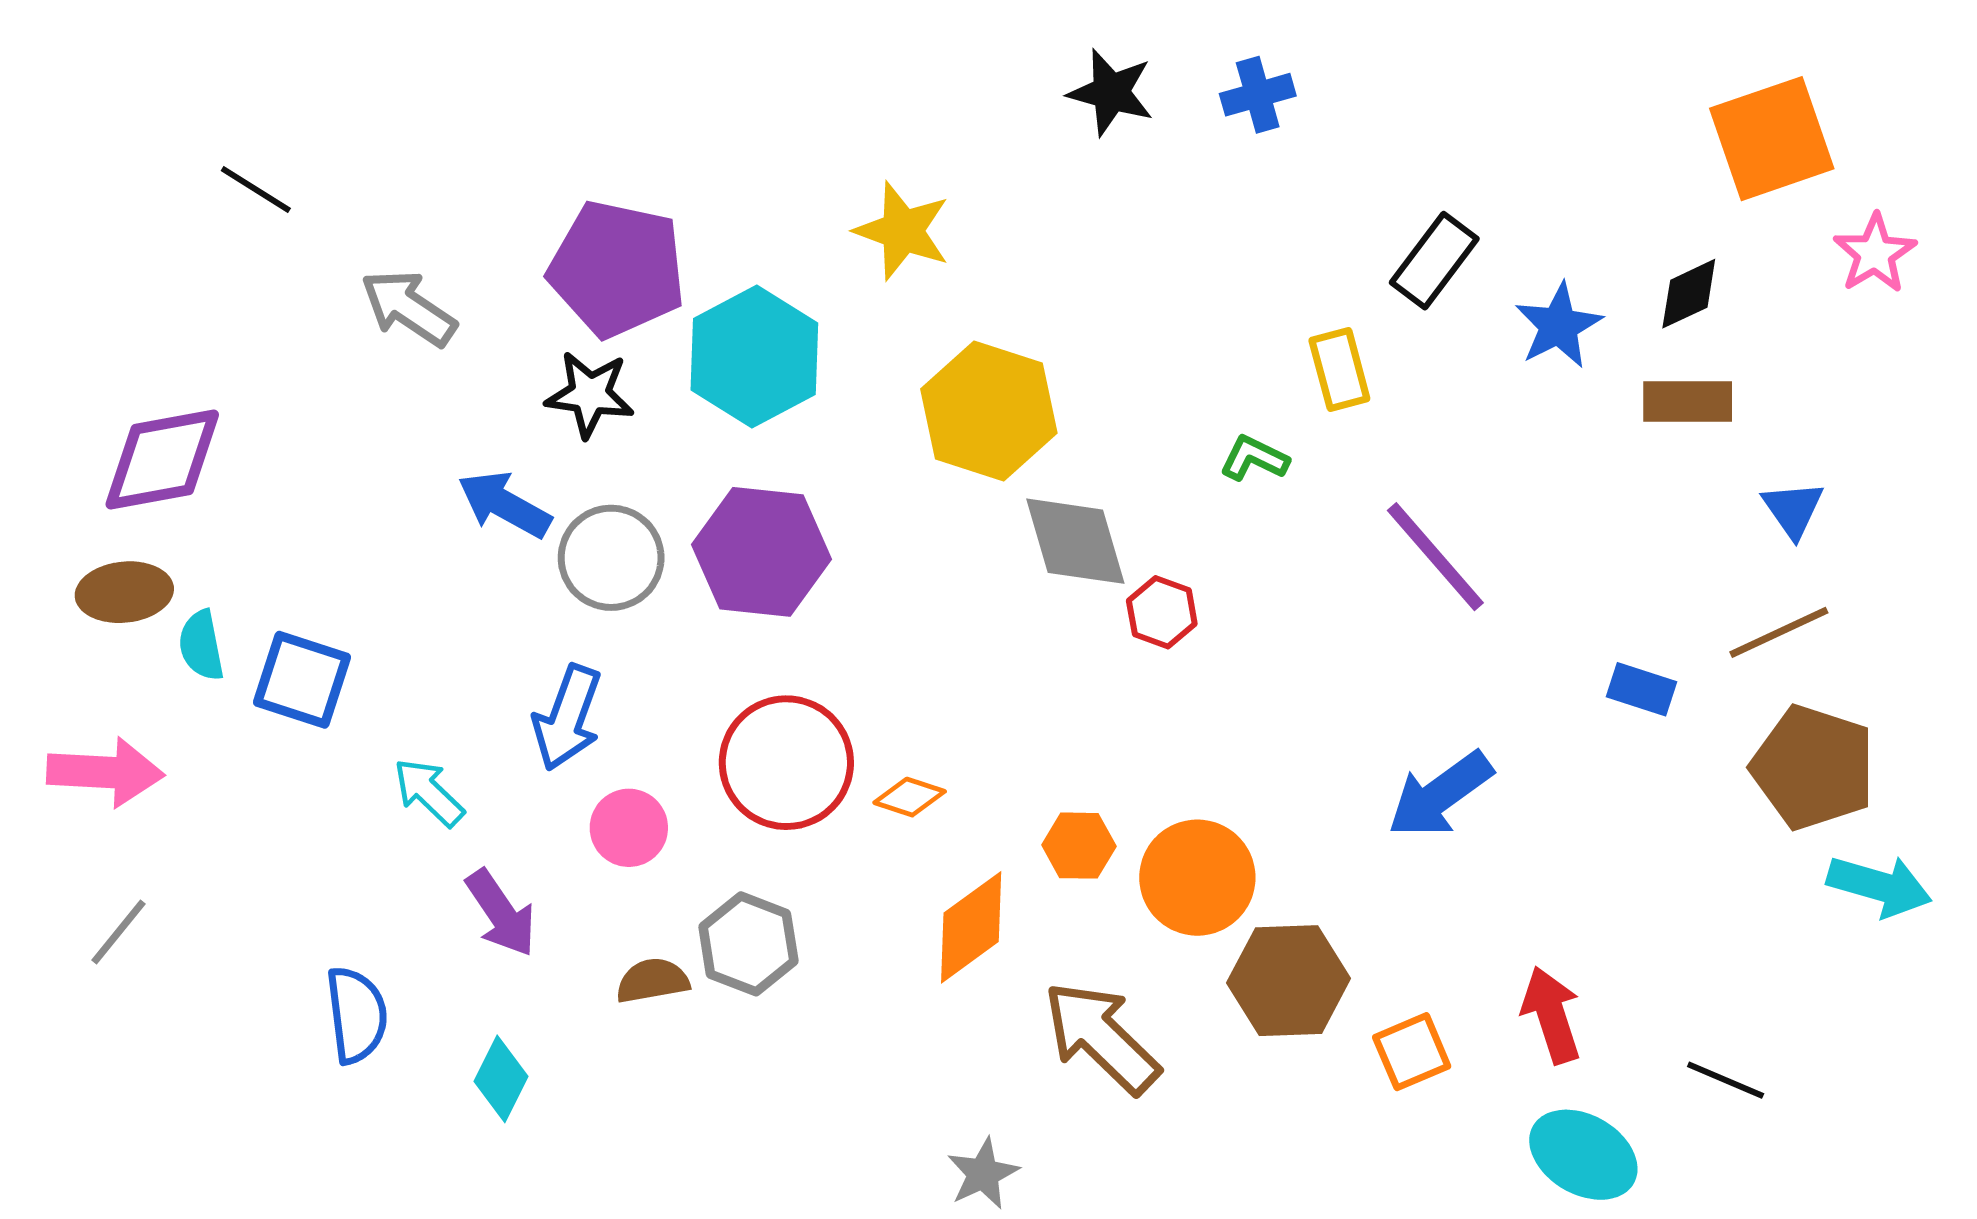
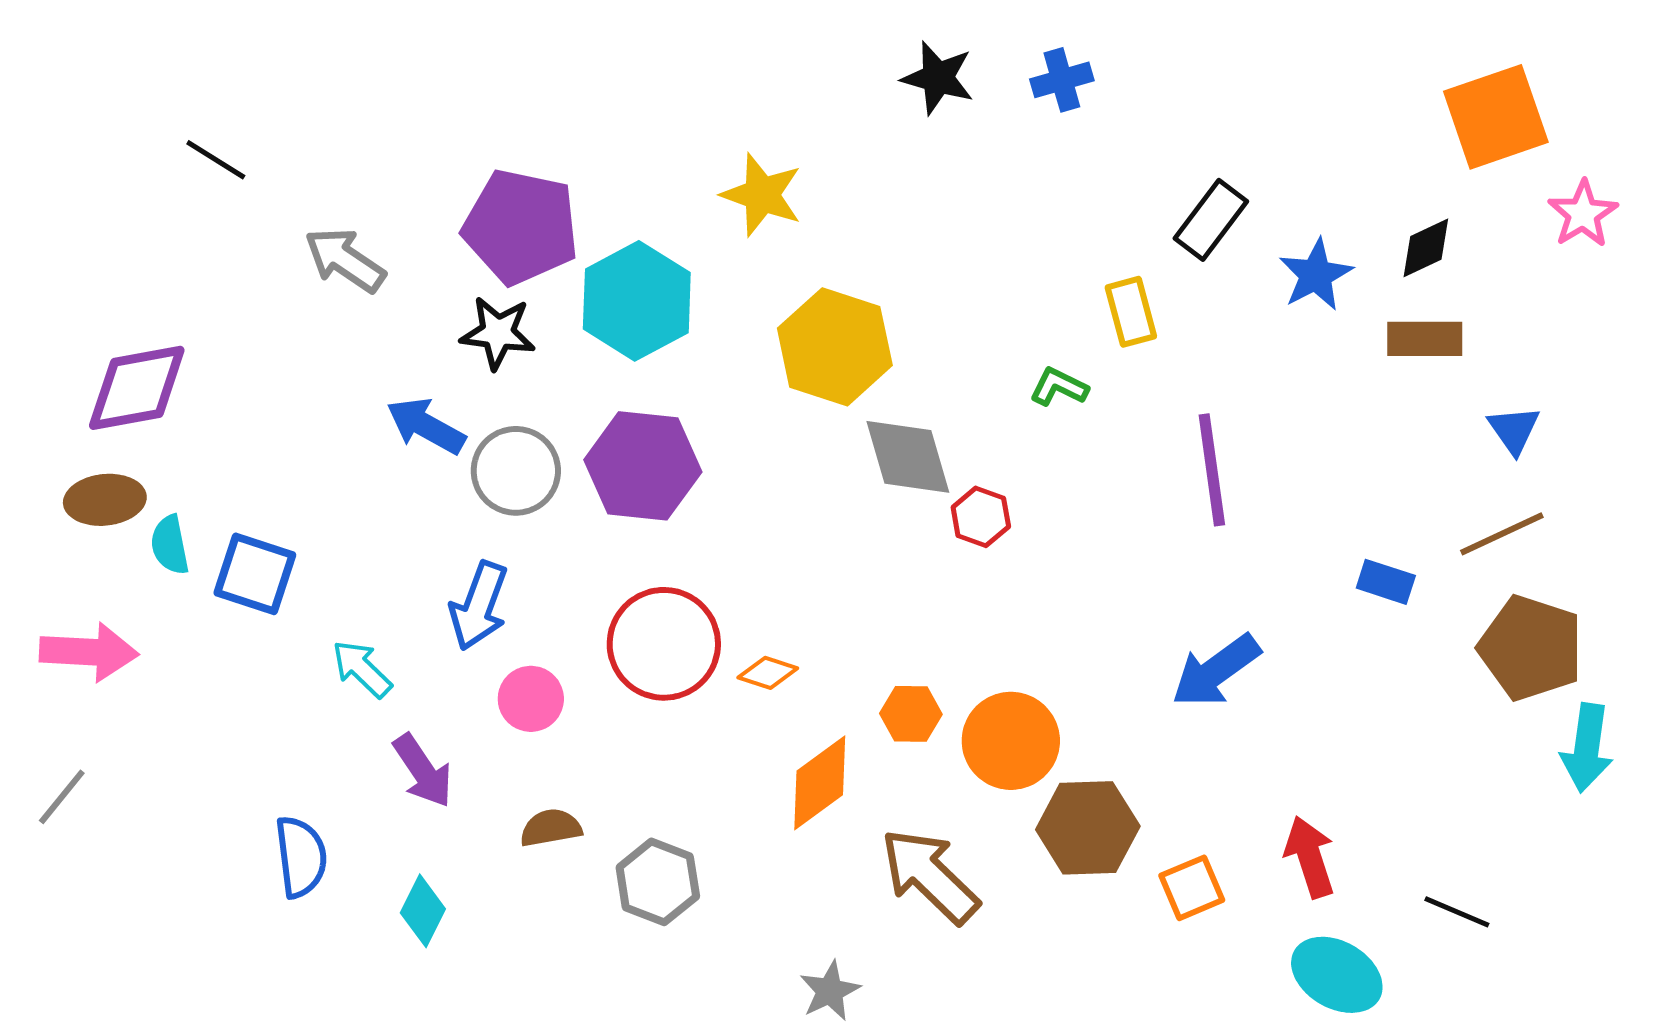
purple line: (1435, 557) -> (1212, 470), turned 33
cyan arrow: (1879, 886) -> (1587, 748), turned 82
gray line: (118, 932) -> (62, 797), moved
gray hexagon: (748, 944) -> (658, 882), moved

